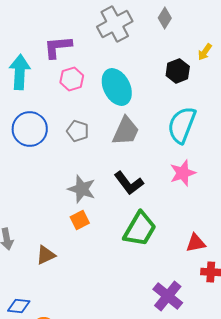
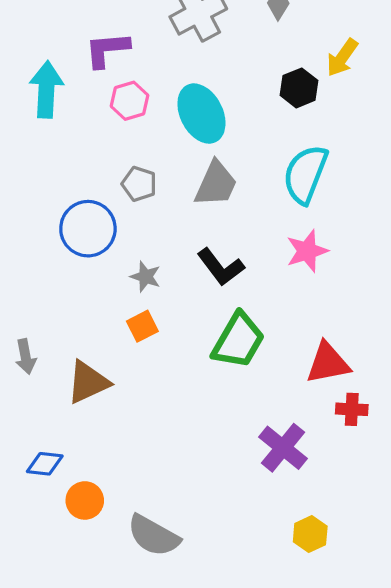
yellow arrow: (205, 52) -> (342, 58), size x1.4
blue circle: (30, 129) -> (88, 229), moved
gray star: (82, 189) -> (146, 277), size x0.7
red triangle: (196, 243) -> (328, 363), size x1.4
brown triangle: (46, 255) -> (88, 382), size x1.4

